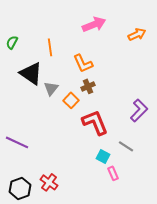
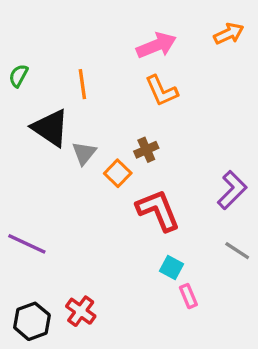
orange arrow: (137, 34) -> (229, 34), moved
orange L-shape: (83, 63) -> (161, 91), moved
gray line: (126, 146) -> (237, 251), moved

